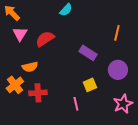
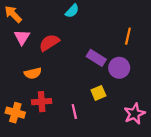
purple circle: (118, 70) -> (119, 68), moved
orange cross: (15, 85) -> (15, 113), moved, turned -36
pink line: (76, 104) -> (74, 112), moved

